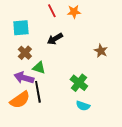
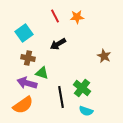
cyan square: (21, 28) -> (24, 33), turned -30
brown cross: (25, 53) -> (28, 58), turned -32
black line: (38, 92) -> (61, 97), moved

